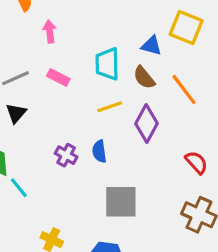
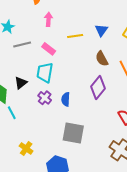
blue triangle: (151, 46) -> (101, 30), moved, turned 40
cyan trapezoid: (107, 64) -> (45, 73), moved
yellow line: (110, 107) -> (75, 36), moved
black triangle: (16, 113) -> (21, 83), moved

